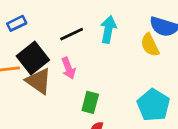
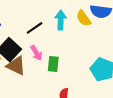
yellow semicircle: (150, 45) -> (84, 18), moved
green rectangle: (90, 102) -> (53, 64), moved

